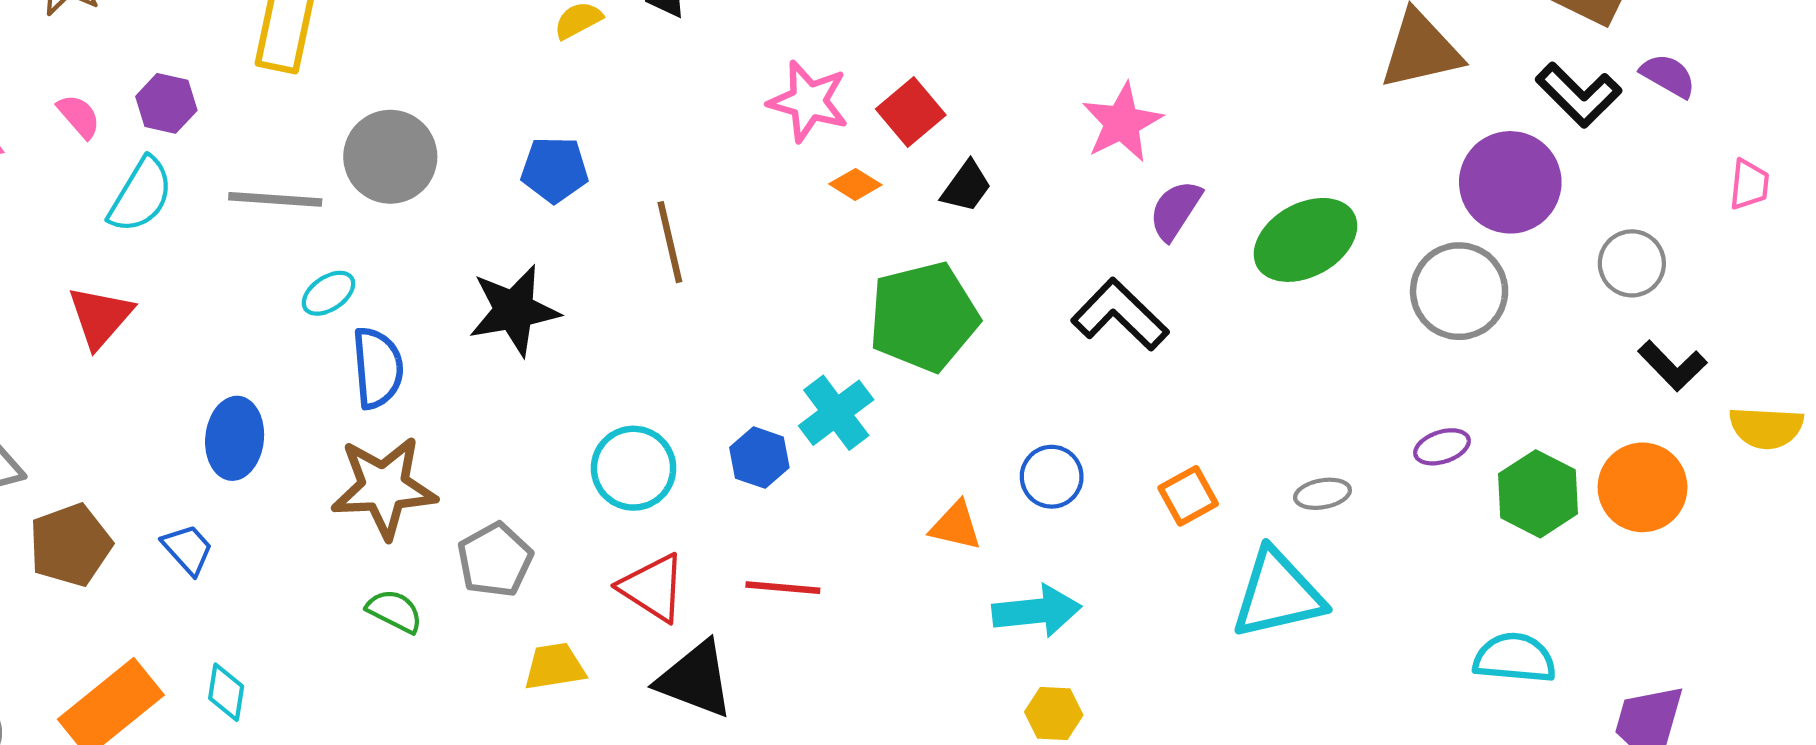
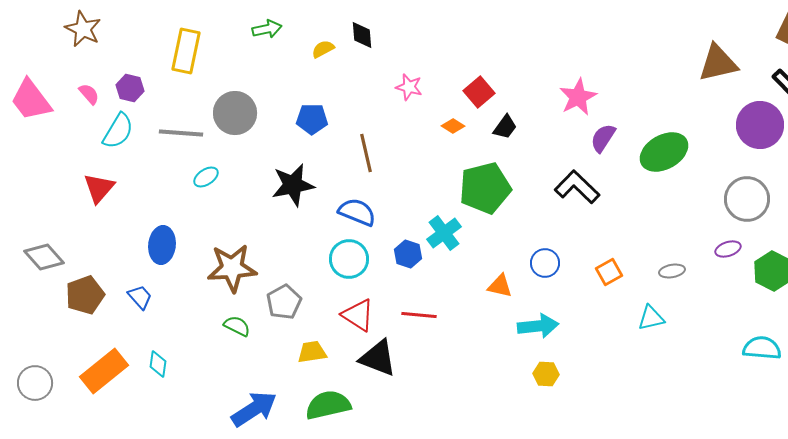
pink star: (808, 101) -> (409, 87), moved, size x0.7
gray circle: (1459, 291) -> (747, 199), moved
blue semicircle: (378, 368) -> (357, 212), moved, turned -63
cyan triangle: (1278, 594) -> (651, 318), size x0.6

